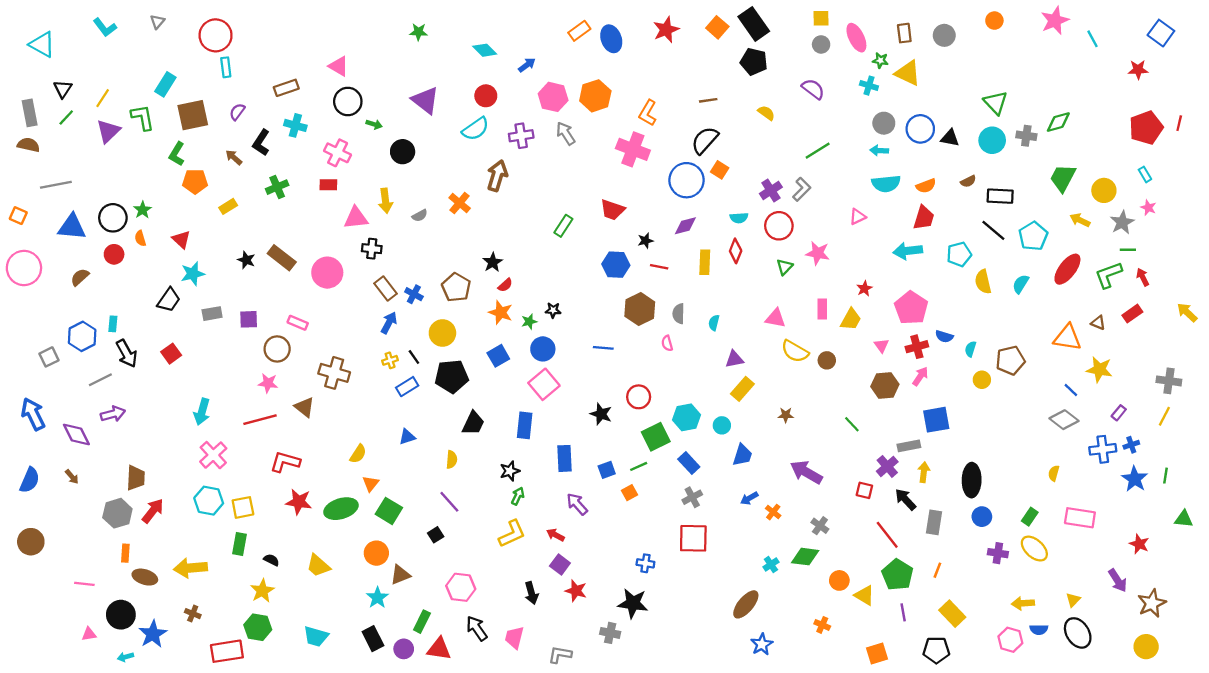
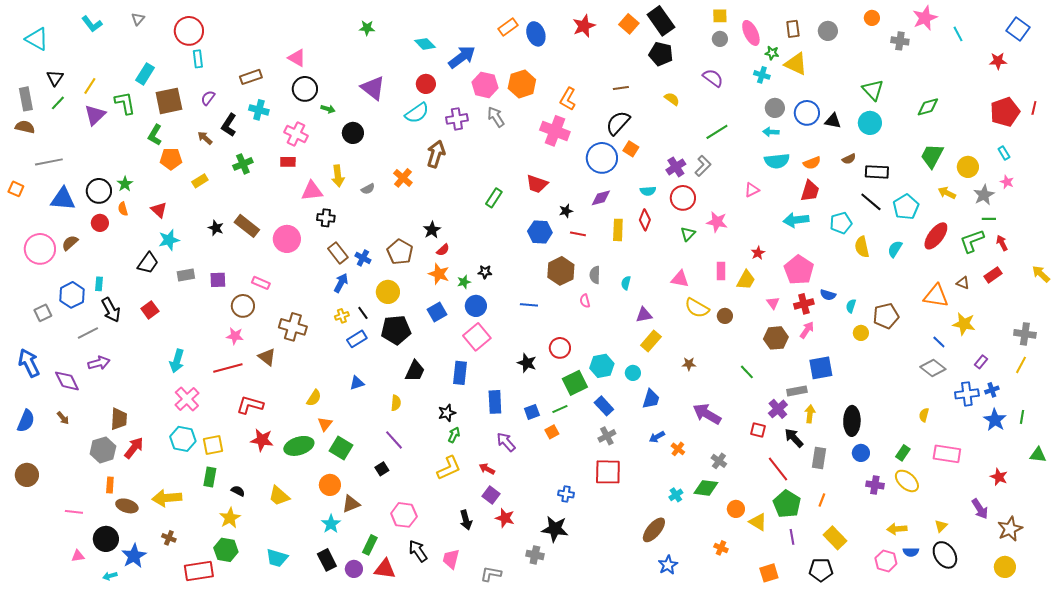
blue arrow: (527, 65) -> (462, 57), size x1.8
gray cross: (1026, 136) -> (900, 41), moved
pink circle: (24, 268) -> (40, 249), moved

